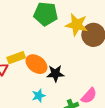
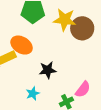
orange ellipse: (36, 64) -> (22, 45), moved

